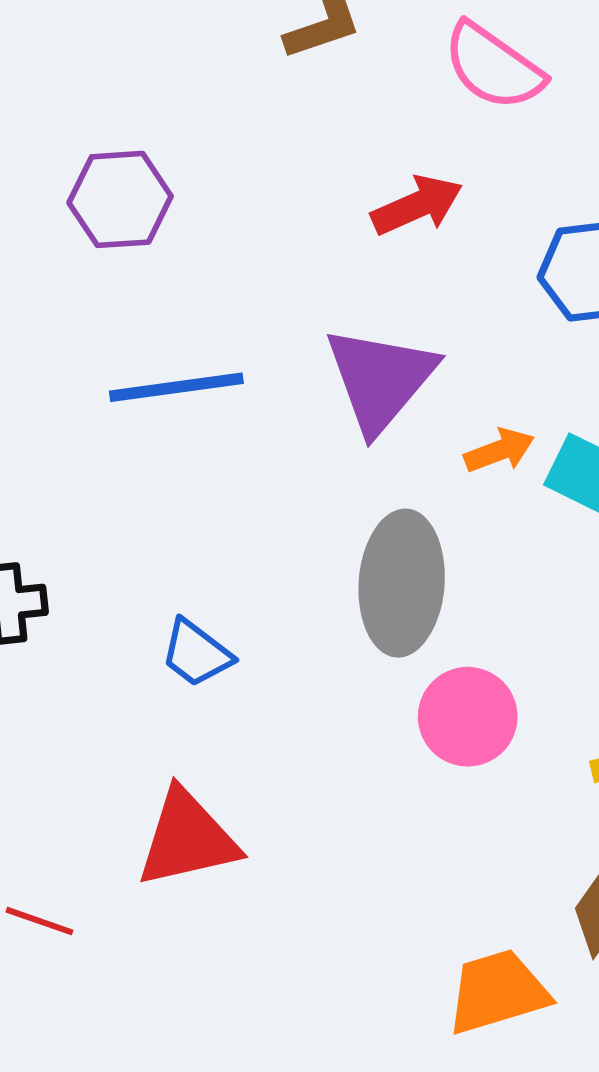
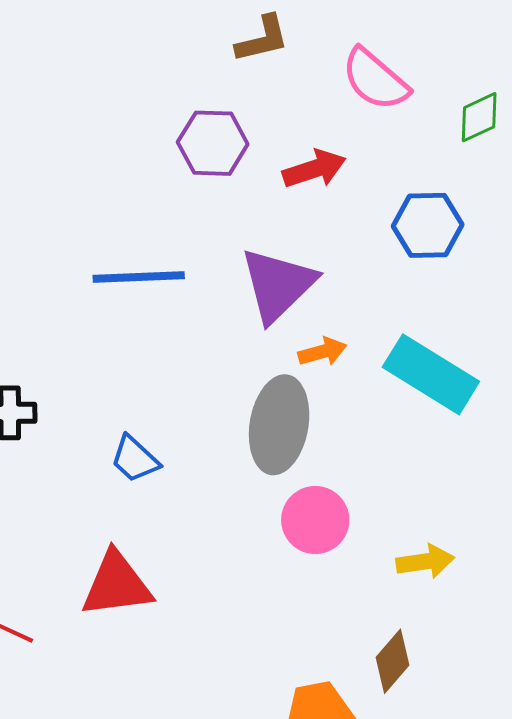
purple hexagon: (120, 199) -> (213, 143), moved
orange arrow: (499, 451) -> (322, 352), moved

